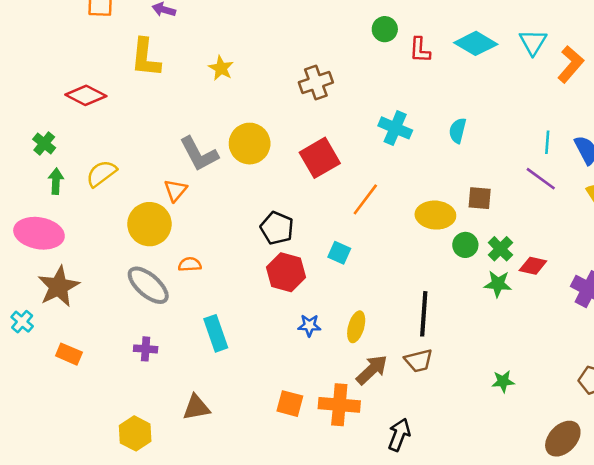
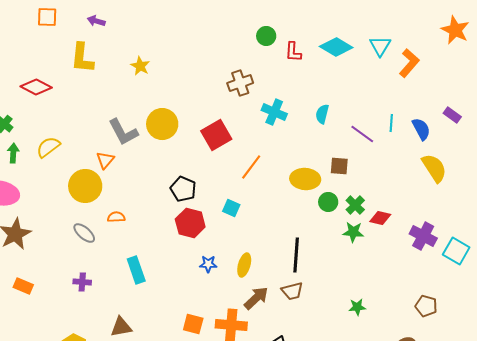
brown cross: (316, 82) -> (240, 83), moved
purple line: (541, 179) -> (362, 134), moved
gray ellipse: (148, 285) -> (84, 233), size x0.7

